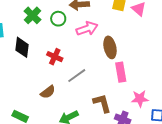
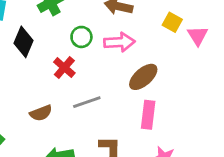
green circle: (58, 19) -> (81, 37), moved
brown ellipse: (110, 47) -> (143, 77), turned 45

